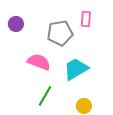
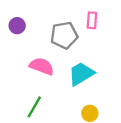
green line: (45, 96) -> (34, 107), moved

